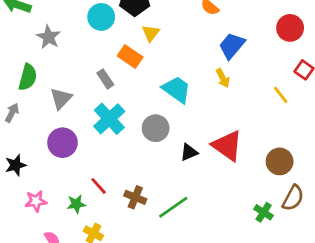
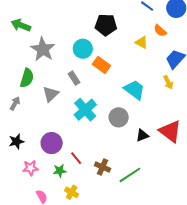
cyan circle: (101, 17) -> (83, 49), moved
yellow triangle: (151, 33) -> (142, 42), moved, turned -40
gray star: (49, 37) -> (43, 49), size x1.4
gray rectangle: (105, 79) -> (74, 78), moved
purple circle: (62, 143) -> (52, 143), moved

